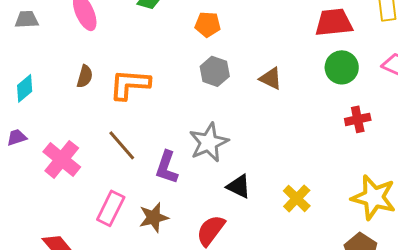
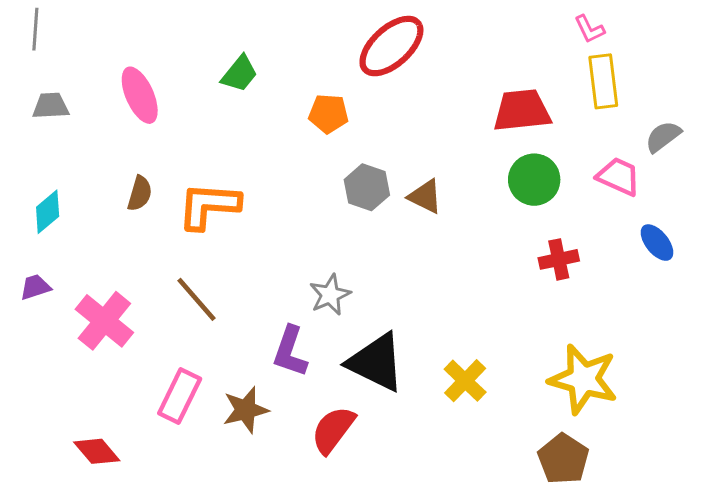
gray hexagon: (215, 71) -> (367, 187), moved
gray star: (209, 142) -> (330, 295), size x0.7
purple L-shape: (167, 167) -> (290, 352), moved
black triangle: (239, 186) -> (376, 362), size x1.6

